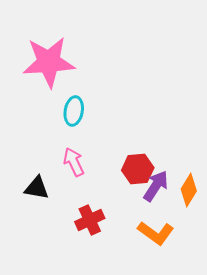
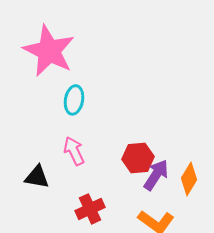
pink star: (49, 62) -> (49, 51), turned 30

